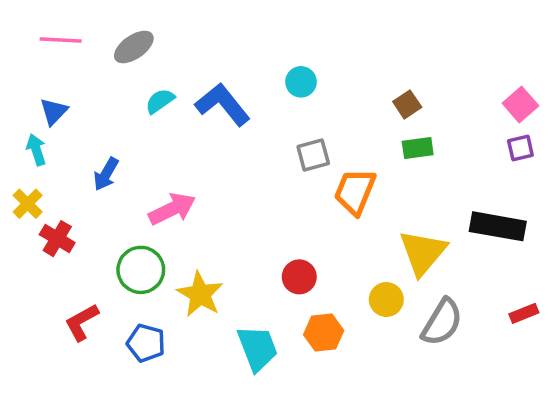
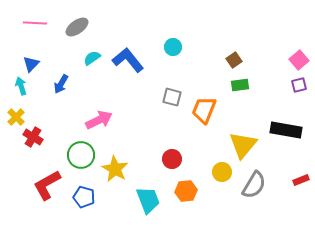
gray square: (313, 155) -> (172, 97), moved, turned 30
blue arrow: (106, 174) -> (61, 84), moved
red L-shape: (82, 322) -> (47, 185), size x1.4

